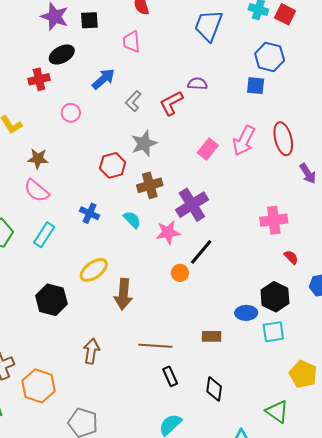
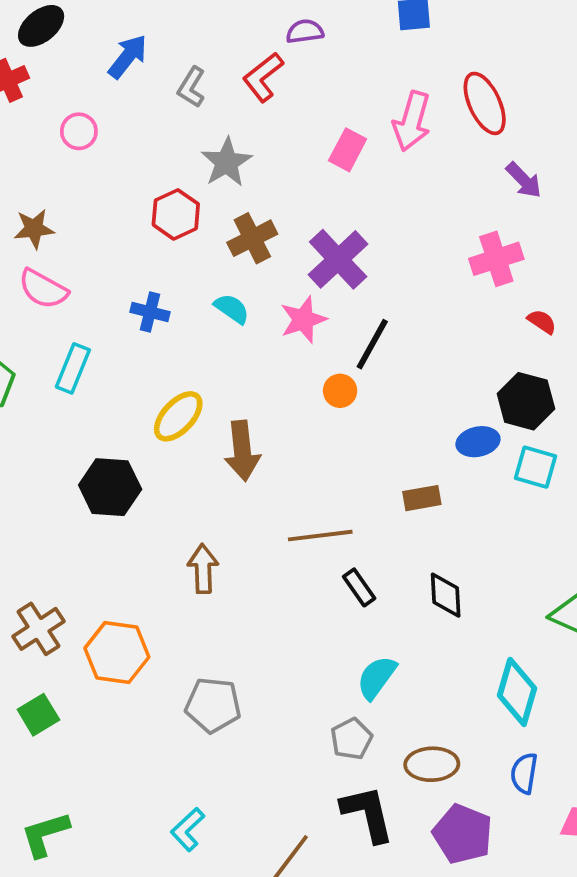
purple arrow: (308, 173) -> (524, 180), moved
cyan square: (273, 332) -> (536, 467), turned 35

